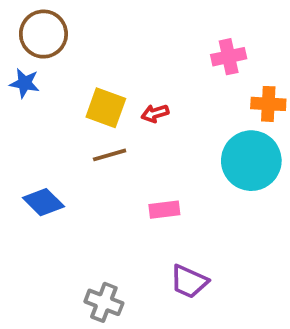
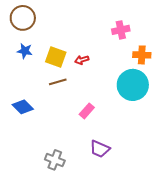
blue star: (25, 83) -> (25, 51), moved
pink rectangle: (164, 210) -> (87, 111), turned -42

